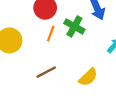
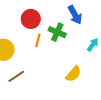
brown line: (46, 72) -> (16, 76), moved

